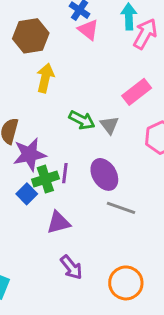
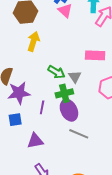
pink rectangle: (137, 92) -> (95, 55), turned 36
green cross: (45, 179) -> (64, 93), moved
blue square: (27, 194) -> (15, 120), turned 32

